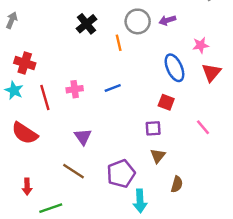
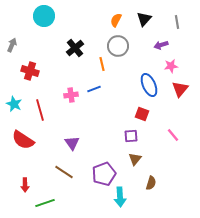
purple arrow: (167, 20) -> (161, 45), moved
red cross: (25, 63) -> (30, 71), moved
blue line: (113, 88) -> (94, 89), moved
pink cross: (75, 89) -> (71, 95), moved

